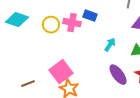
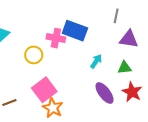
blue rectangle: (90, 16) -> (75, 31), size x1.6
yellow circle: (51, 25) -> (34, 55), moved

